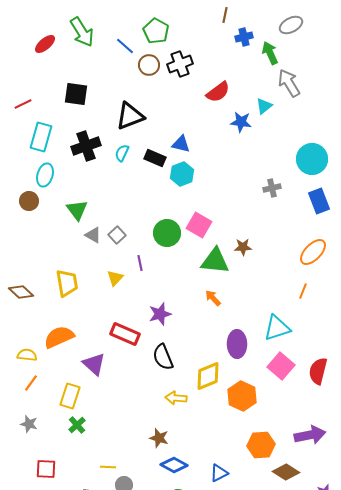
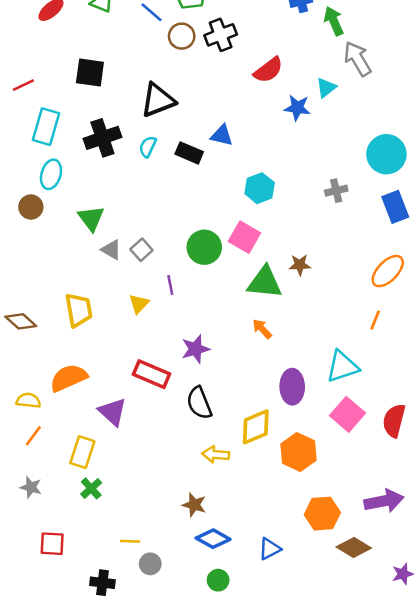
cyan hexagon: (182, 174) -> (260, 188), moved

